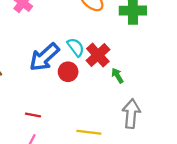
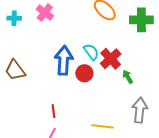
blue arrow: (44, 57) -> (64, 60), turned 136
red line: (33, 115) -> (54, 111), turned 72

